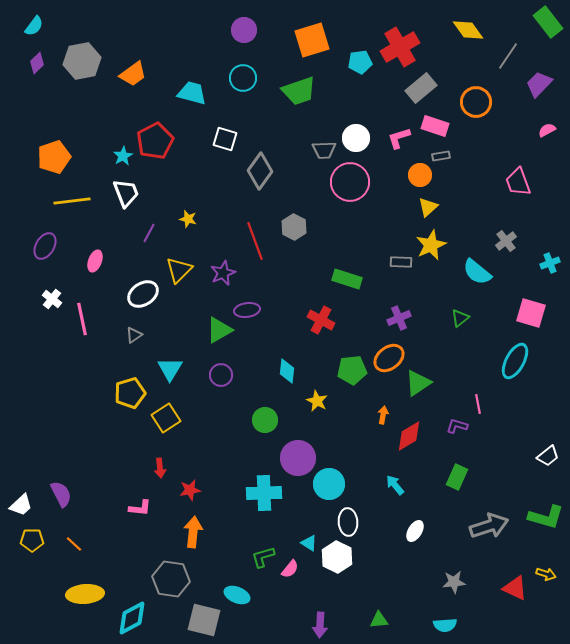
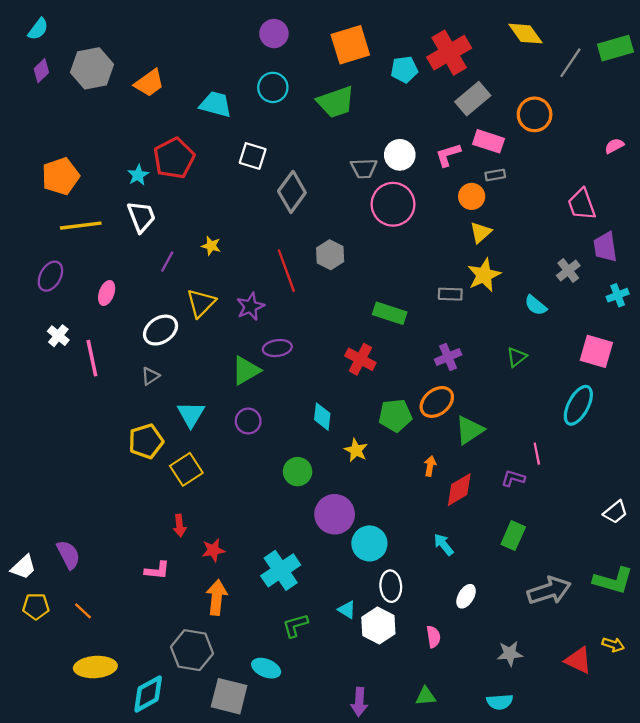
green rectangle: (548, 22) -> (615, 48), moved, turned -68
purple trapezoid: (539, 84) -> (605, 247), moved, turned -52
cyan semicircle: (477, 272) -> (536, 305), size x0.7
cyan cross: (264, 493) -> (281, 570), moved, turned -32
pink semicircle: (290, 569) -> (433, 637), moved, turned -48

